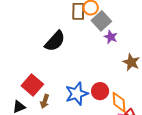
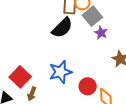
black semicircle: (55, 41) -> (62, 28), moved
blue star: (77, 94) -> (60, 72), moved

